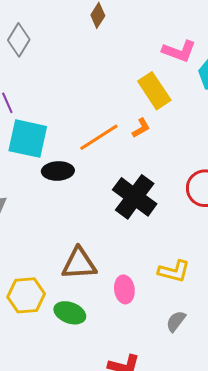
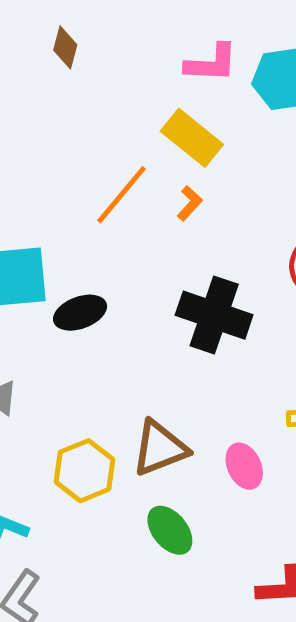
orange line: (99, 137) -> (122, 195), moved
yellow hexagon: (26, 295) -> (84, 471), moved
green ellipse: (70, 313) -> (170, 530), turned 48

